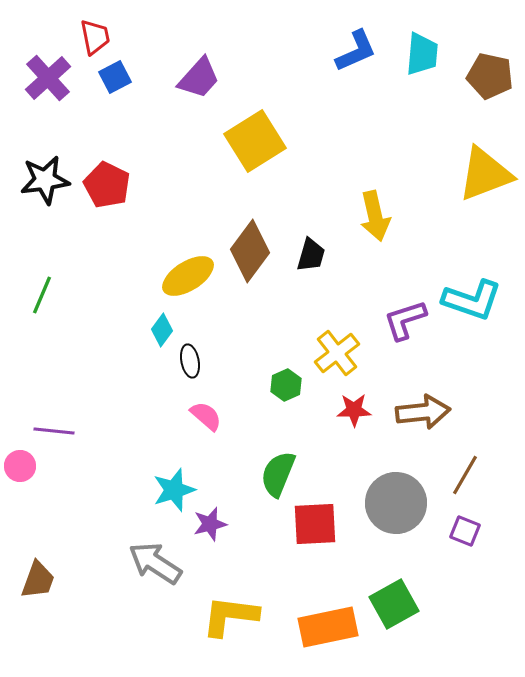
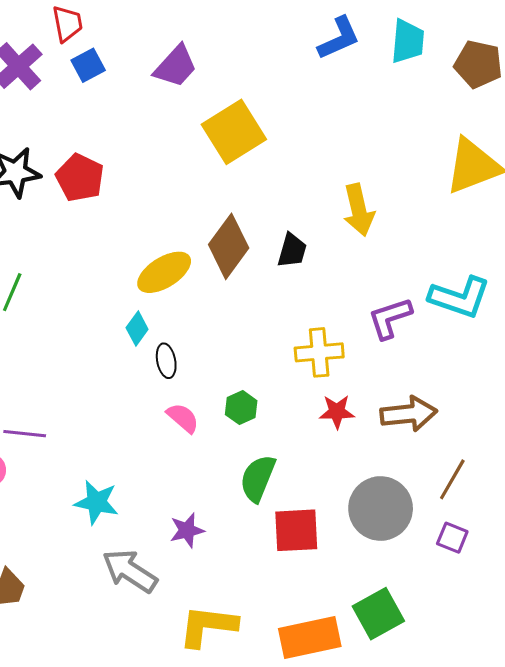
yellow cross: (337, 353) -> (319, 352), turned 33
green hexagon: (286, 385) -> (241, 408), moved
cyan star: (174, 490) -> (96, 502), moved, turned 30

